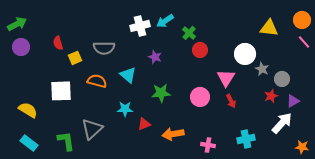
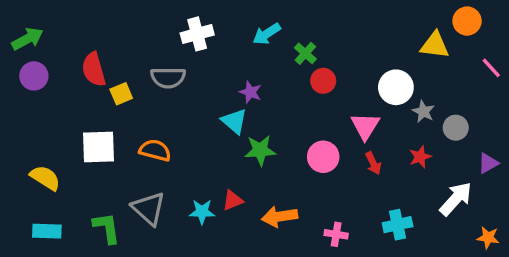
orange circle: (302, 20) -> (467, 21), moved
white cross: (140, 26) -> (197, 34), moved
red semicircle: (58, 43) -> (94, 69), size x1.5
cyan triangle: (128, 75) -> (234, 121), moved
orange semicircle: (97, 81) -> (155, 150), moved
red star: (271, 96) -> (420, 157), moved
purple triangle: (293, 101) -> (488, 163), moved
cyan star: (125, 109) -> (202, 212), moved
gray triangle: (92, 129) -> (149, 208), turned -35
cyan rectangle: (29, 143) -> (47, 231), turned -36

